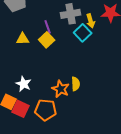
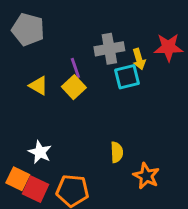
cyan square: (83, 33) -> (127, 77), turned 30
yellow triangle: (23, 39) -> (38, 86), turned 32
orange star: (61, 89) -> (146, 176), moved

